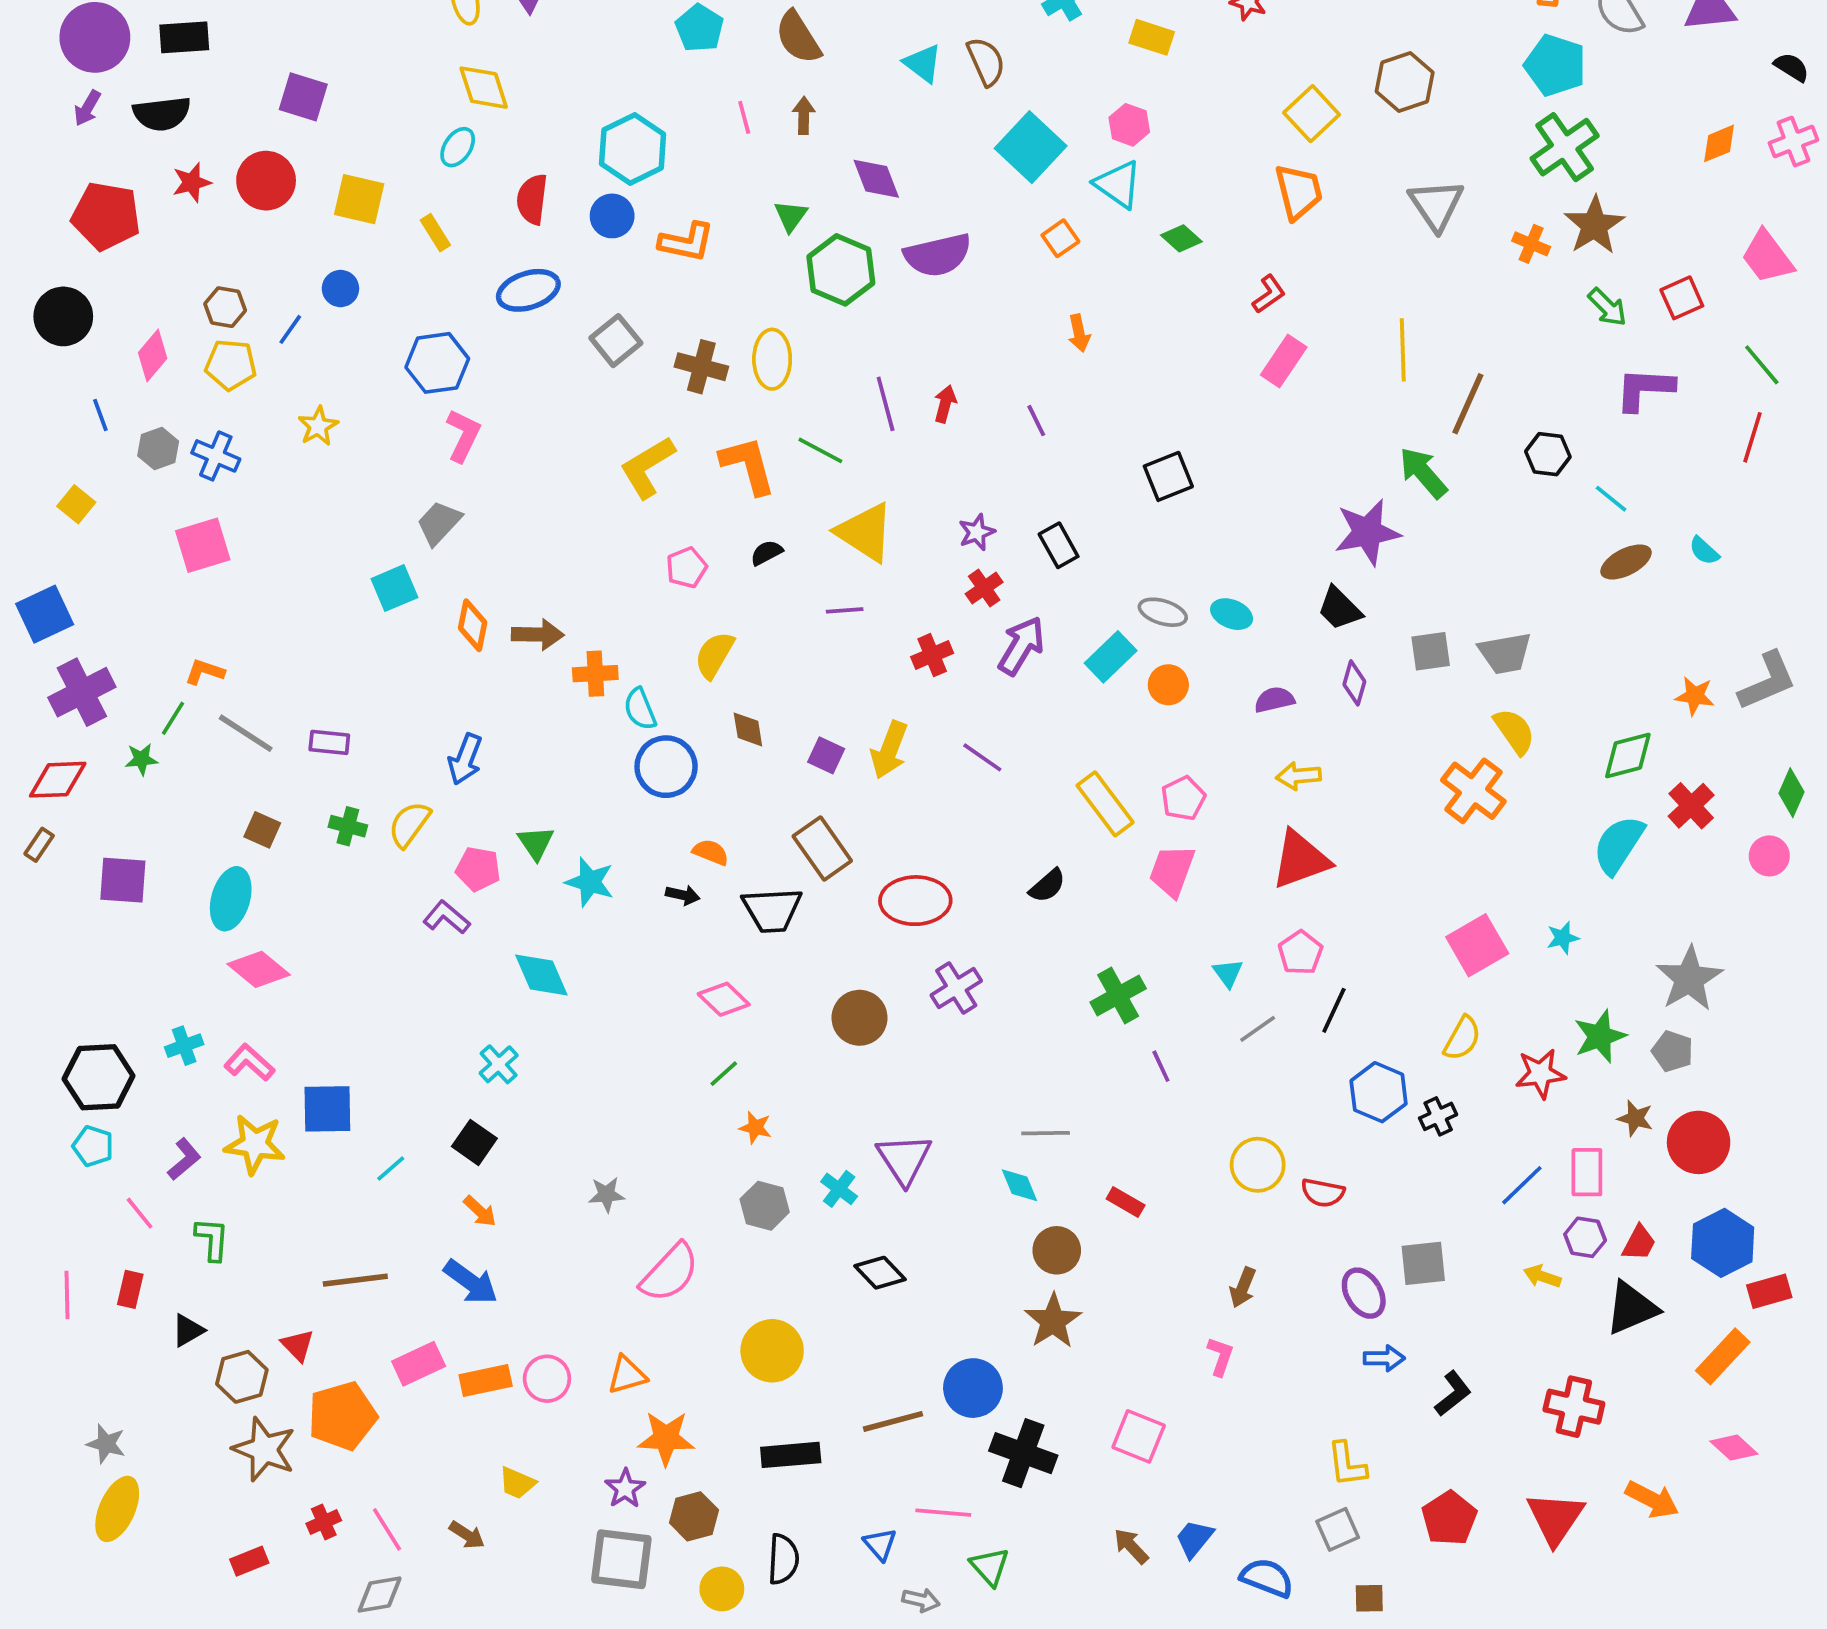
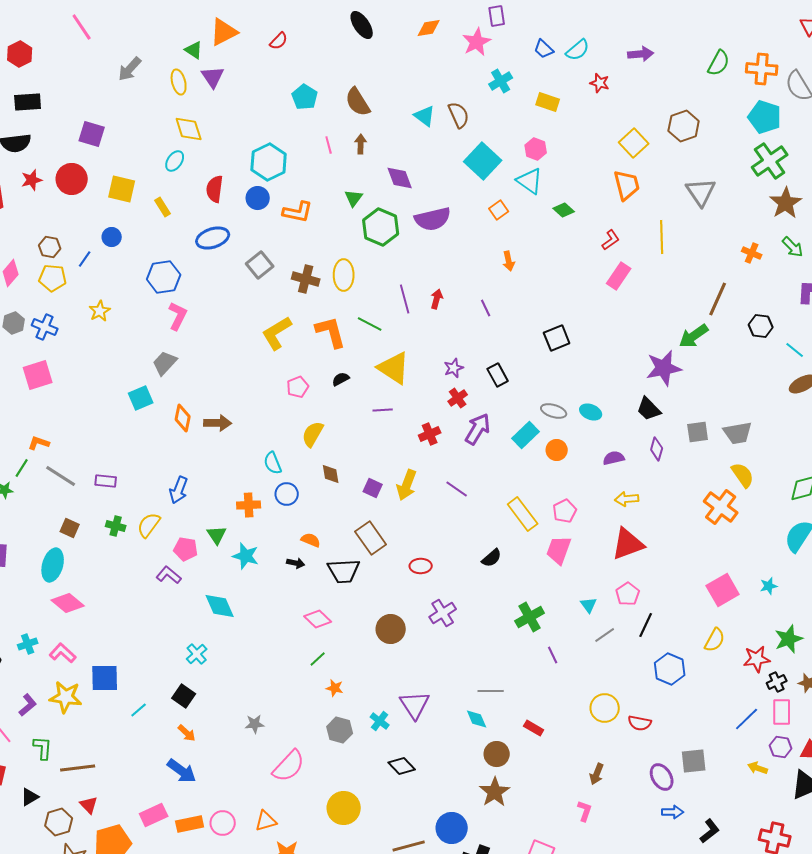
orange cross: (1531, 244) -> (752, 253), moved
yellow line: (1403, 350) -> (662, 237), moved
green arrow: (1423, 473) -> (694, 336), turned -84
orange cross: (595, 674) -> (249, 505), moved
blue circle: (666, 767) -> (287, 494), size x0.7
red ellipse: (915, 901) -> (421, 566), size x0.6
black cross: (1438, 1116) -> (777, 682), moved
brown line: (355, 1280) -> (78, 768), moved

